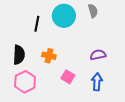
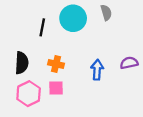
purple semicircle: (98, 55) -> (129, 63), moved
pink square: (68, 77) -> (56, 88), moved, turned -32
blue arrow: (97, 82) -> (97, 70), moved

